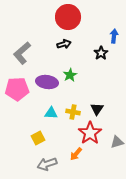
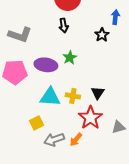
black arrow: (64, 44) -> (64, 25), turned 96
gray L-shape: (22, 53) -> (20, 35), turned -120
cyan triangle: (51, 113) -> (50, 97), size x1.5
gray arrow: (47, 164) -> (54, 140), moved

